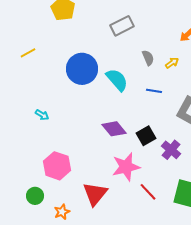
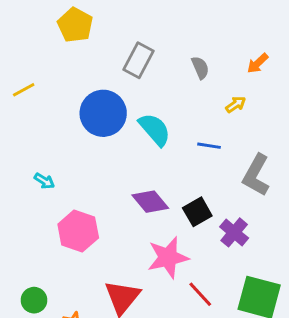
gray rectangle: (122, 26) -> (138, 60), moved, turned -35
gray semicircle: (148, 58) -> (200, 68), moved
pink hexagon: (57, 166) -> (78, 231), moved

